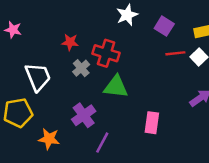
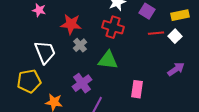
pink star: (13, 30) -> (39, 10), moved
red star: (70, 42) -> (71, 24), size x1.5
red cross: (106, 53) -> (113, 27), moved

